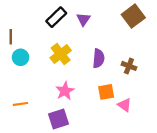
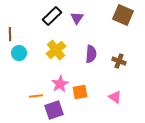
brown square: (133, 16) -> (123, 15), turned -30
orange square: (106, 92) -> (80, 92), moved
orange line: (21, 104) -> (36, 96), moved

